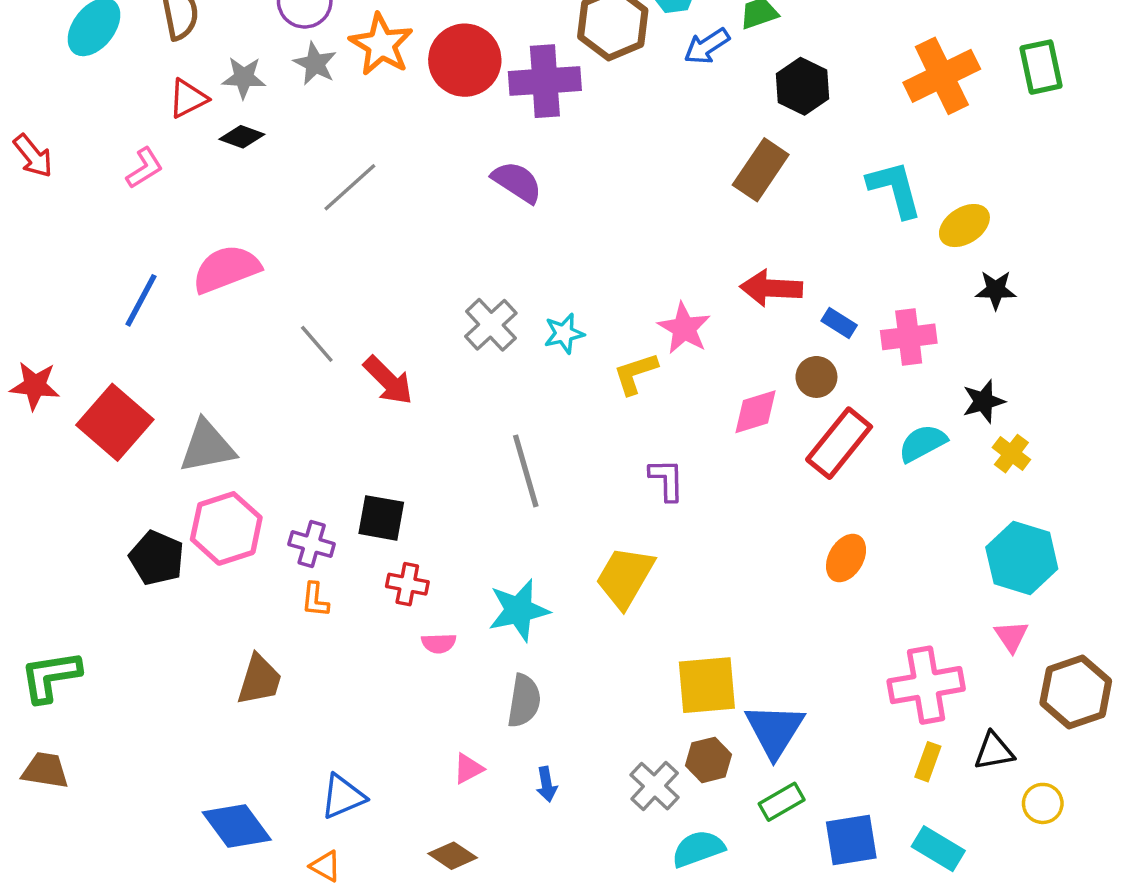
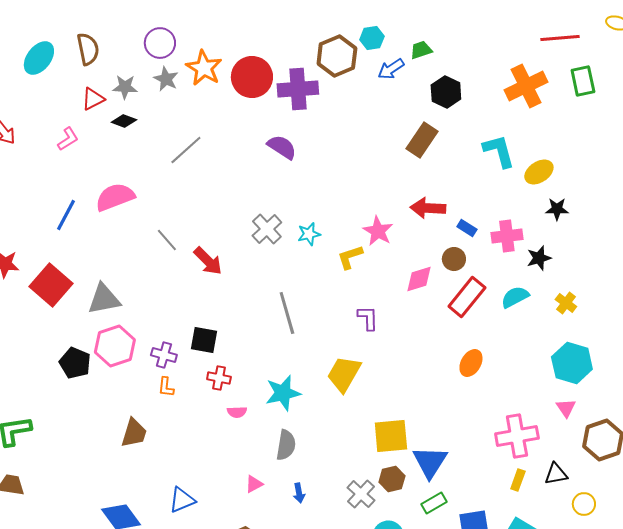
black star: (984, 401) -> (539, 258), moved

